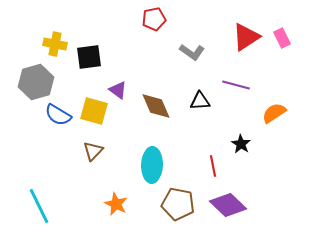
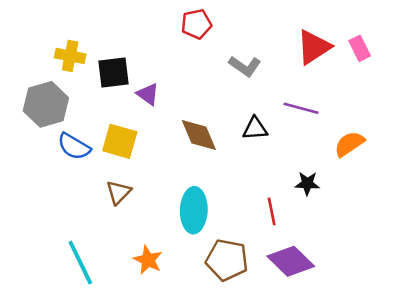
purple triangle: (118, 90) -> (148, 94), moved
black star: (241, 144) -> (307, 183), turned -30
cyan line: (39, 206) -> (80, 262), moved

